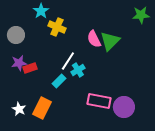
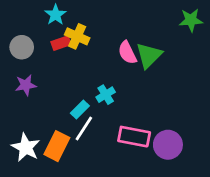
white line: (68, 61) -> (84, 128), moved
red rectangle: (30, 68) -> (61, 43), moved
white star: (19, 109) -> (26, 147), size x1.5

